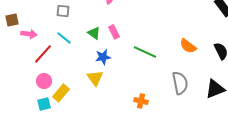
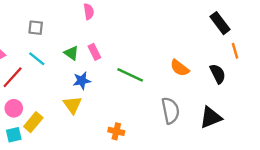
orange cross: (141, 101) -> (116, 131), moved

